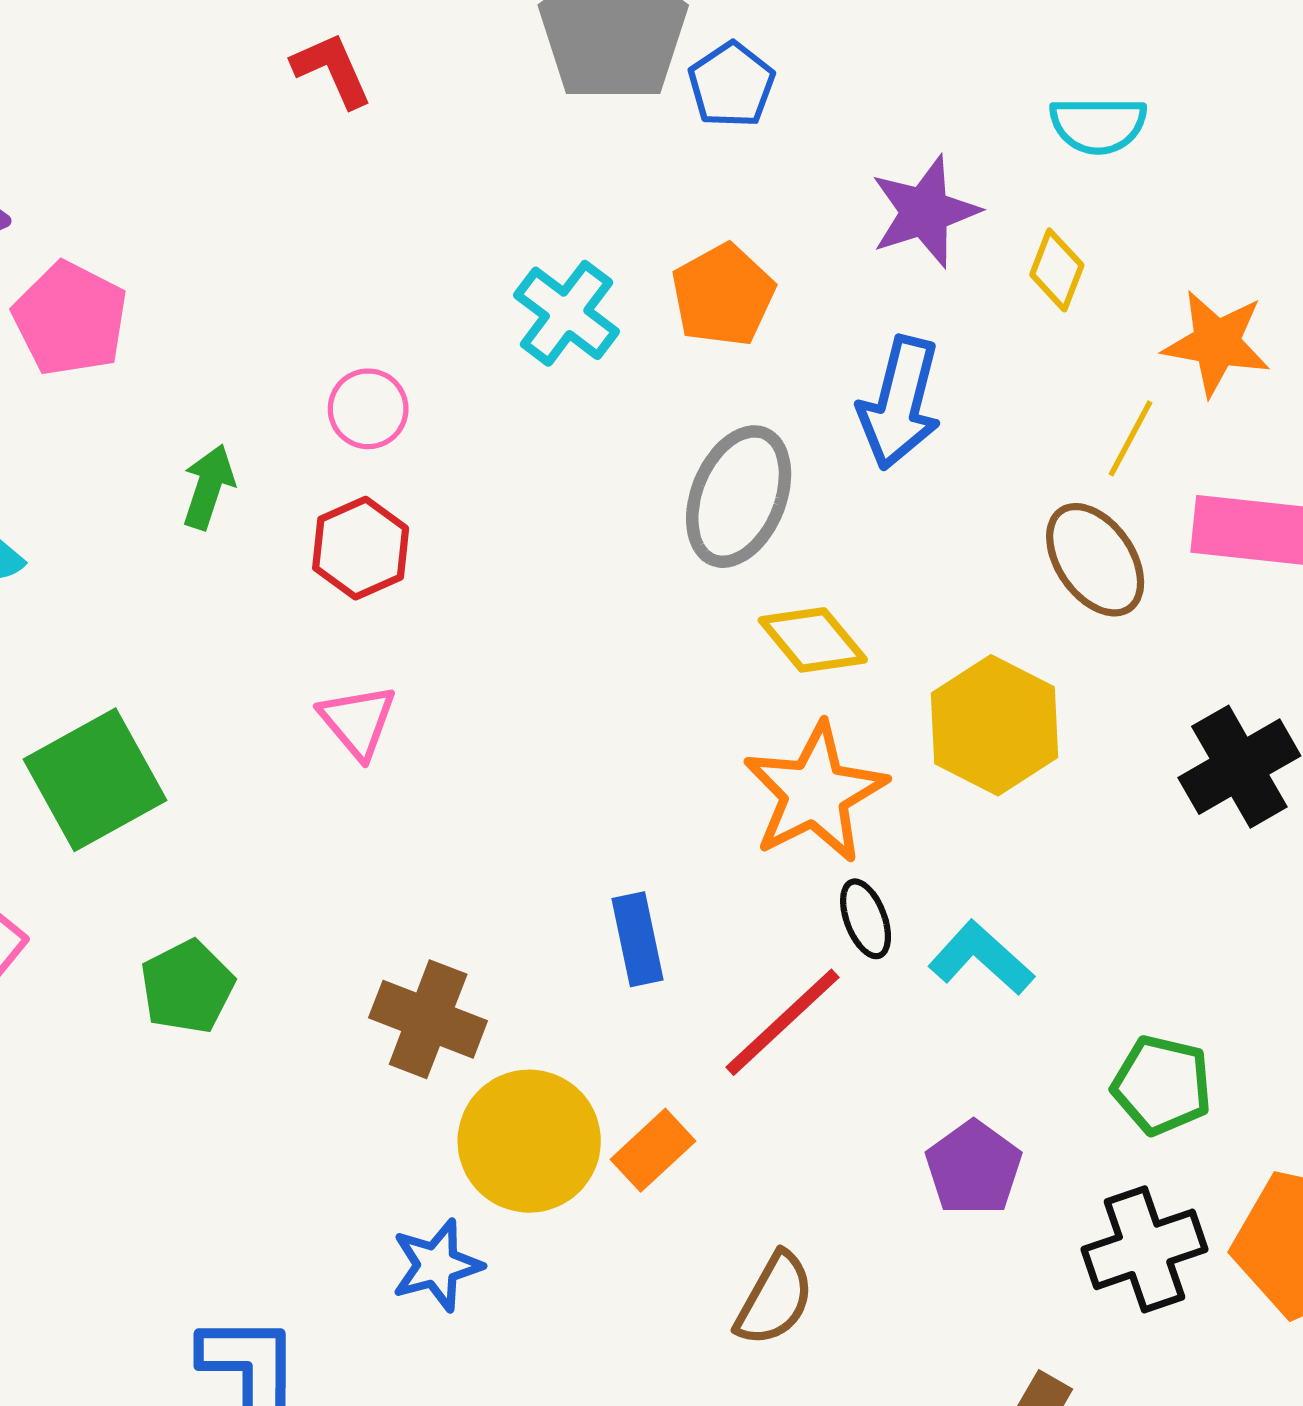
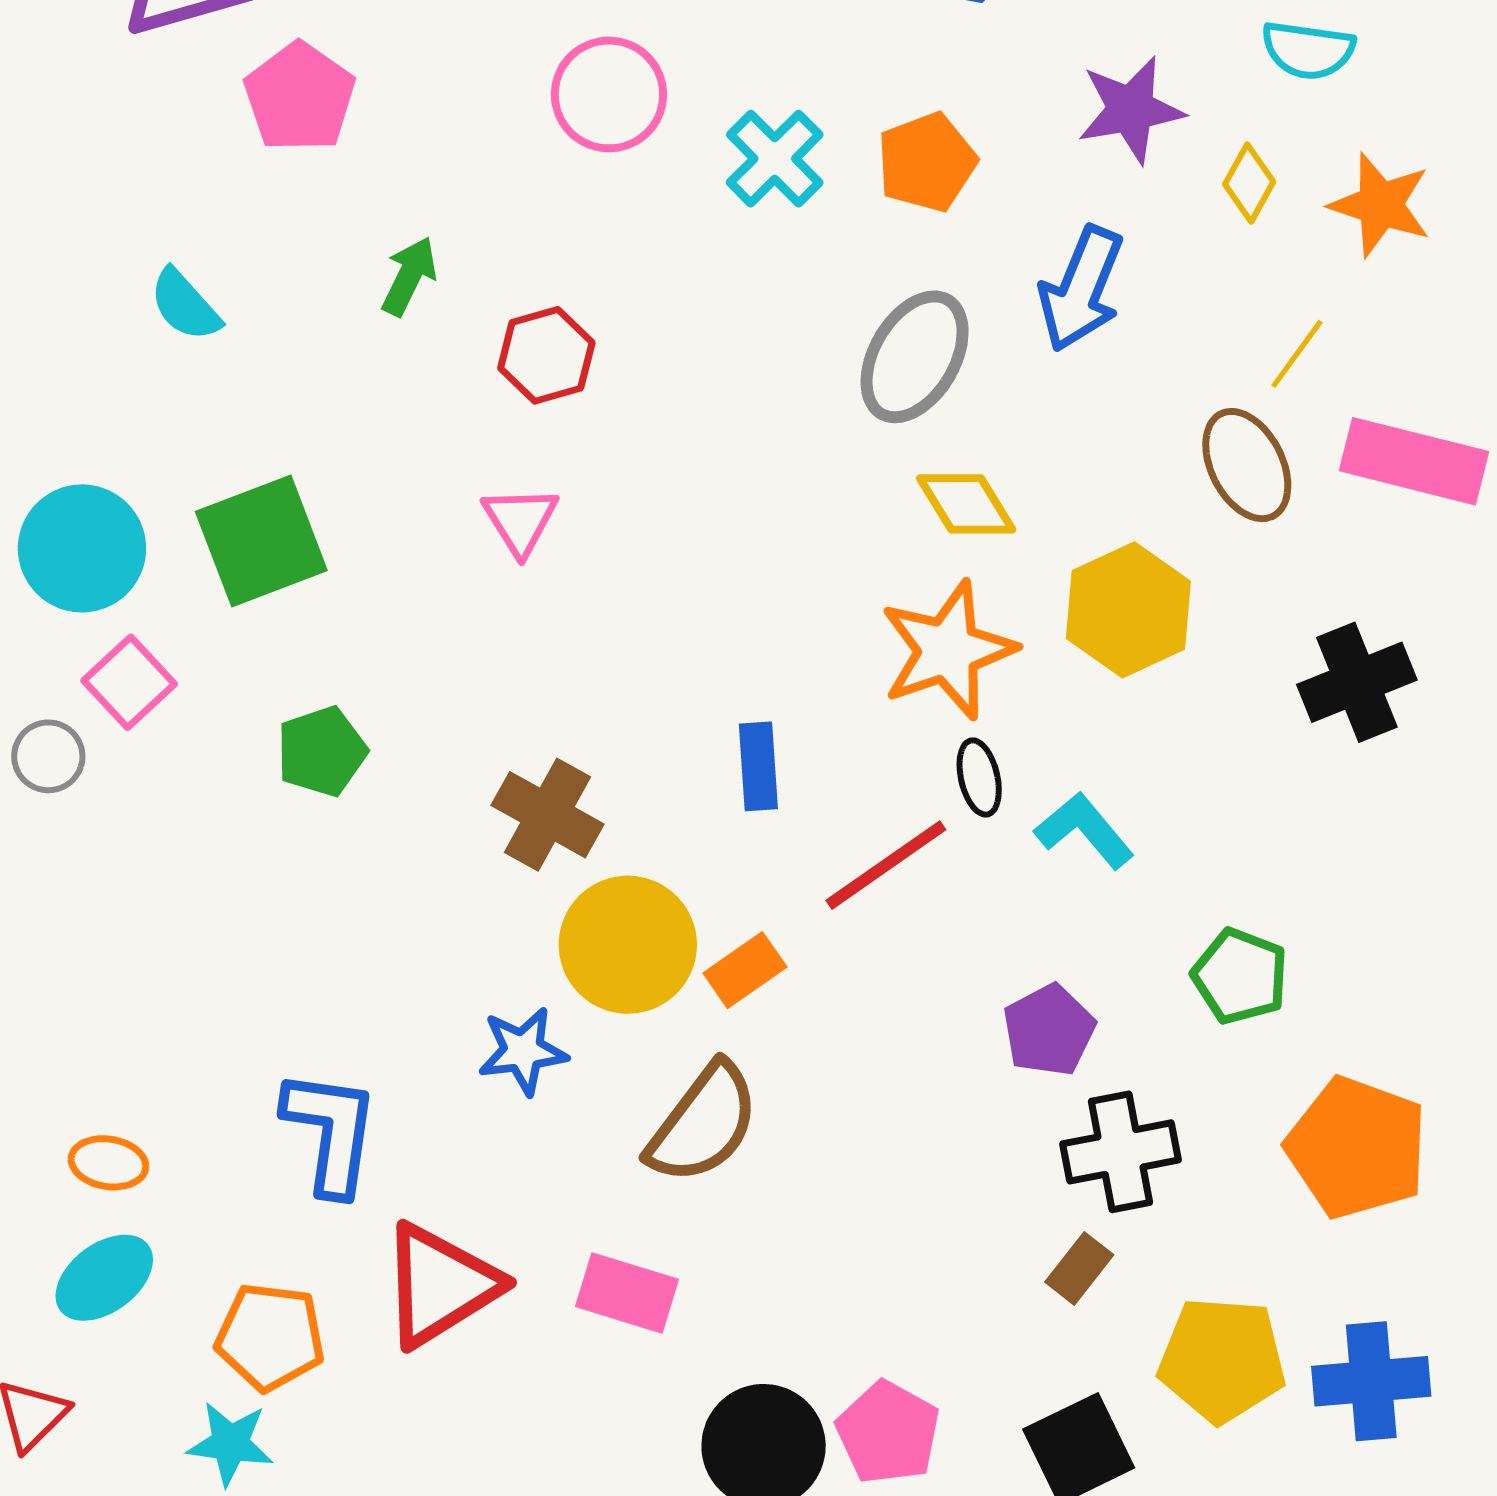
orange star: (1216, 343) -> (1380, 205), moved
pink circle: (368, 409) -> (609, 94), moved, size x1.5
black cross: (1145, 1249) -> (1121, 1152), moved
brown semicircle: (775, 1299) -> (703, 1124), moved, size x1.4

